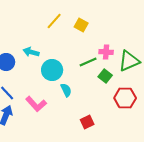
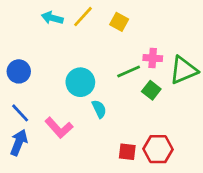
cyan arrow: (31, 52) -> (52, 18), moved
red hexagon: (125, 98) -> (158, 149), moved
red square: (87, 122) -> (127, 152), turned 32

